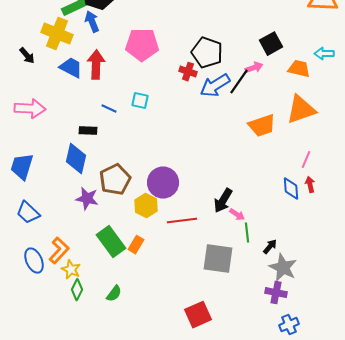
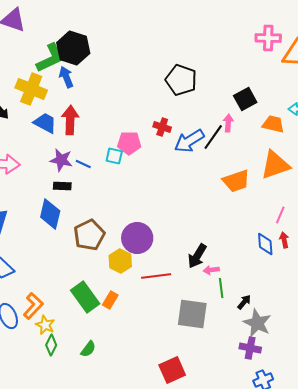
pink pentagon: (142, 45) -> (129, 143), moved, size x0.7
black pentagon: (207, 53) -> (181, 80), moved
pink arrow: (254, 68) -> (228, 123), turned -66
purple star: (87, 199) -> (61, 160), moved
pink arrow: (237, 215) -> (211, 270), turned 140

